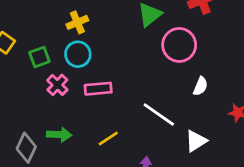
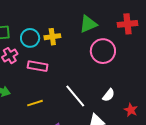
yellow cross: (77, 22) -> (52, 37), moved
white semicircle: (200, 86) -> (109, 95), moved

